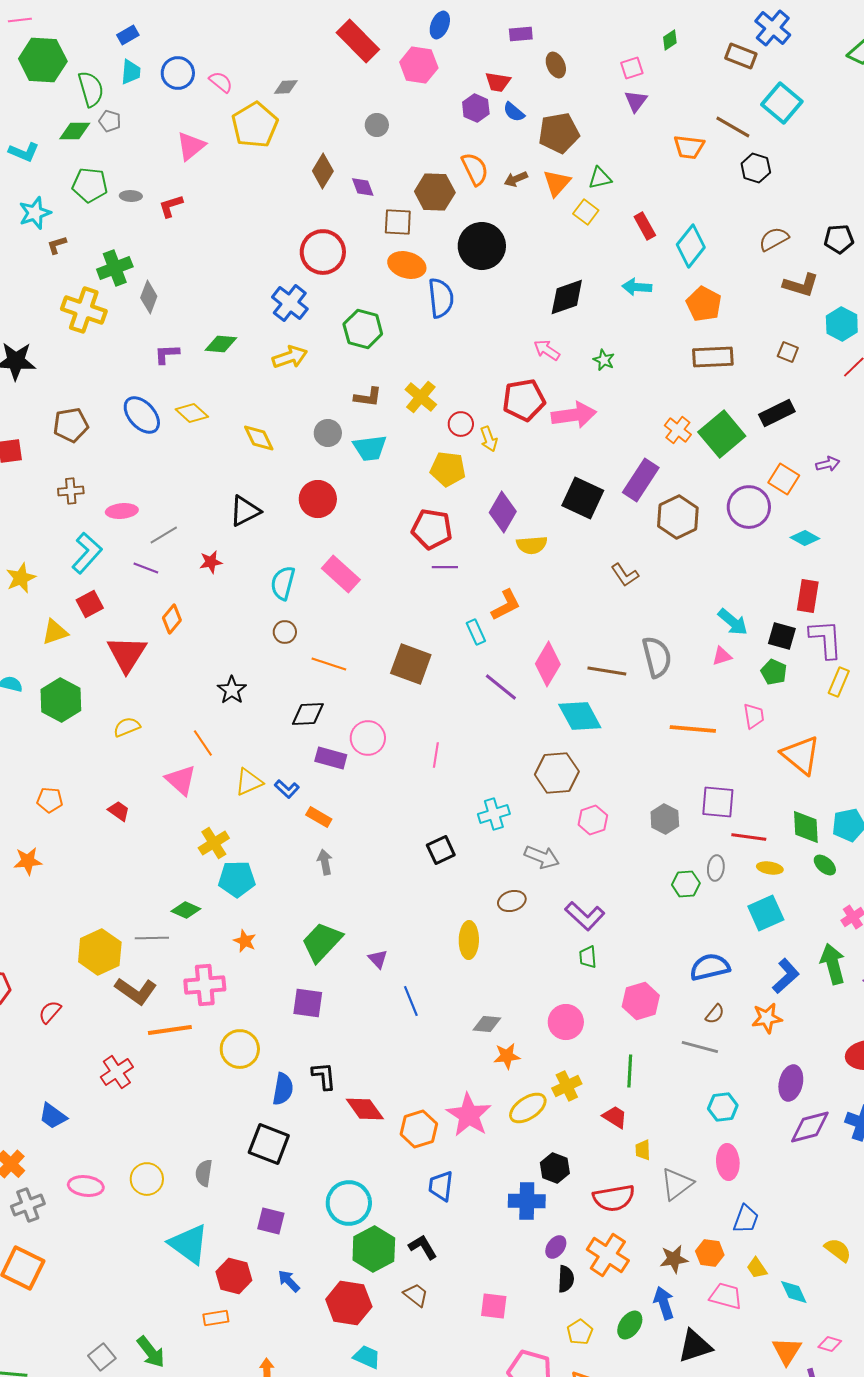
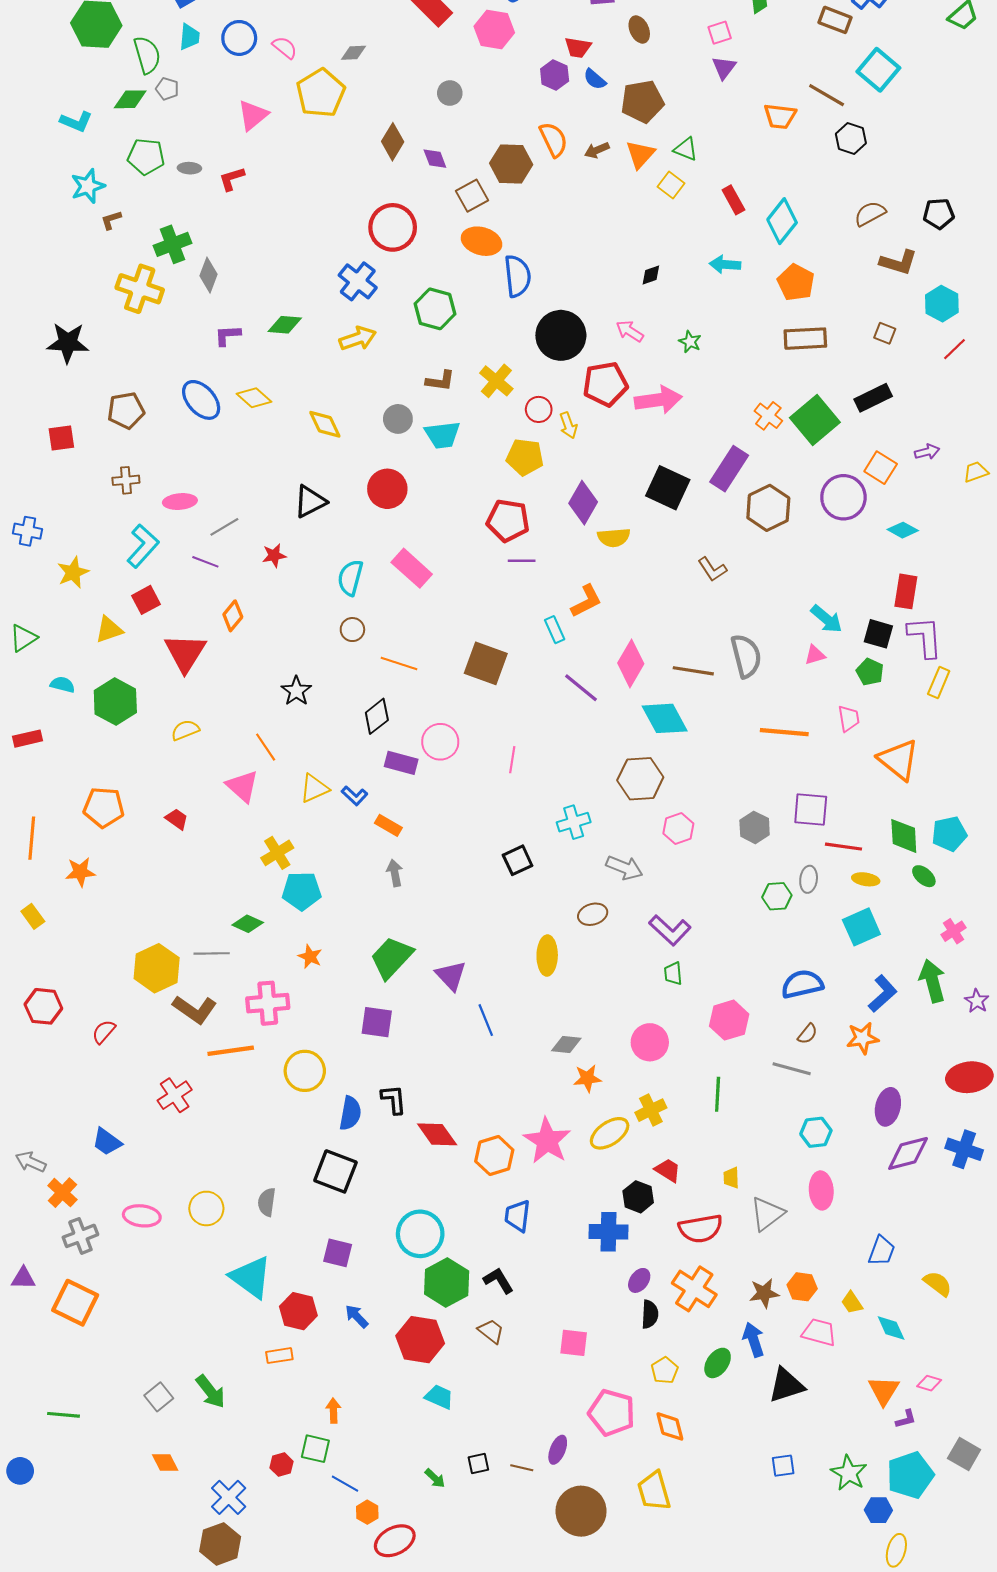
green triangle: (600, 178) -> (686, 149), turned 35
brown square: (398, 222) -> (472, 196), turned -32
black circle: (482, 246) -> (561, 335), moved
black diamond: (567, 297) -> (651, 275), size x0.5
black diamond: (308, 714) -> (377, 716), turned -36
orange pentagon: (50, 800) -> (104, 807), size x1.5
purple triangle: (378, 959) -> (451, 976), size x1.5
red trapezoid: (615, 1117) -> (668, 1170), moved
blue trapezoid: (746, 1219) -> (882, 1251), moved

